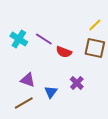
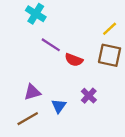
cyan cross: (19, 39) -> (36, 14), moved
purple triangle: (28, 80) -> (32, 92), turned -35

